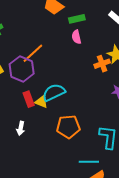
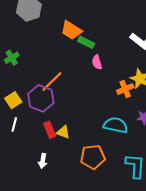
green rectangle: (77, 19) -> (86, 42), moved, turned 42
cyan semicircle: (54, 92) -> (116, 125), moved, turned 40

